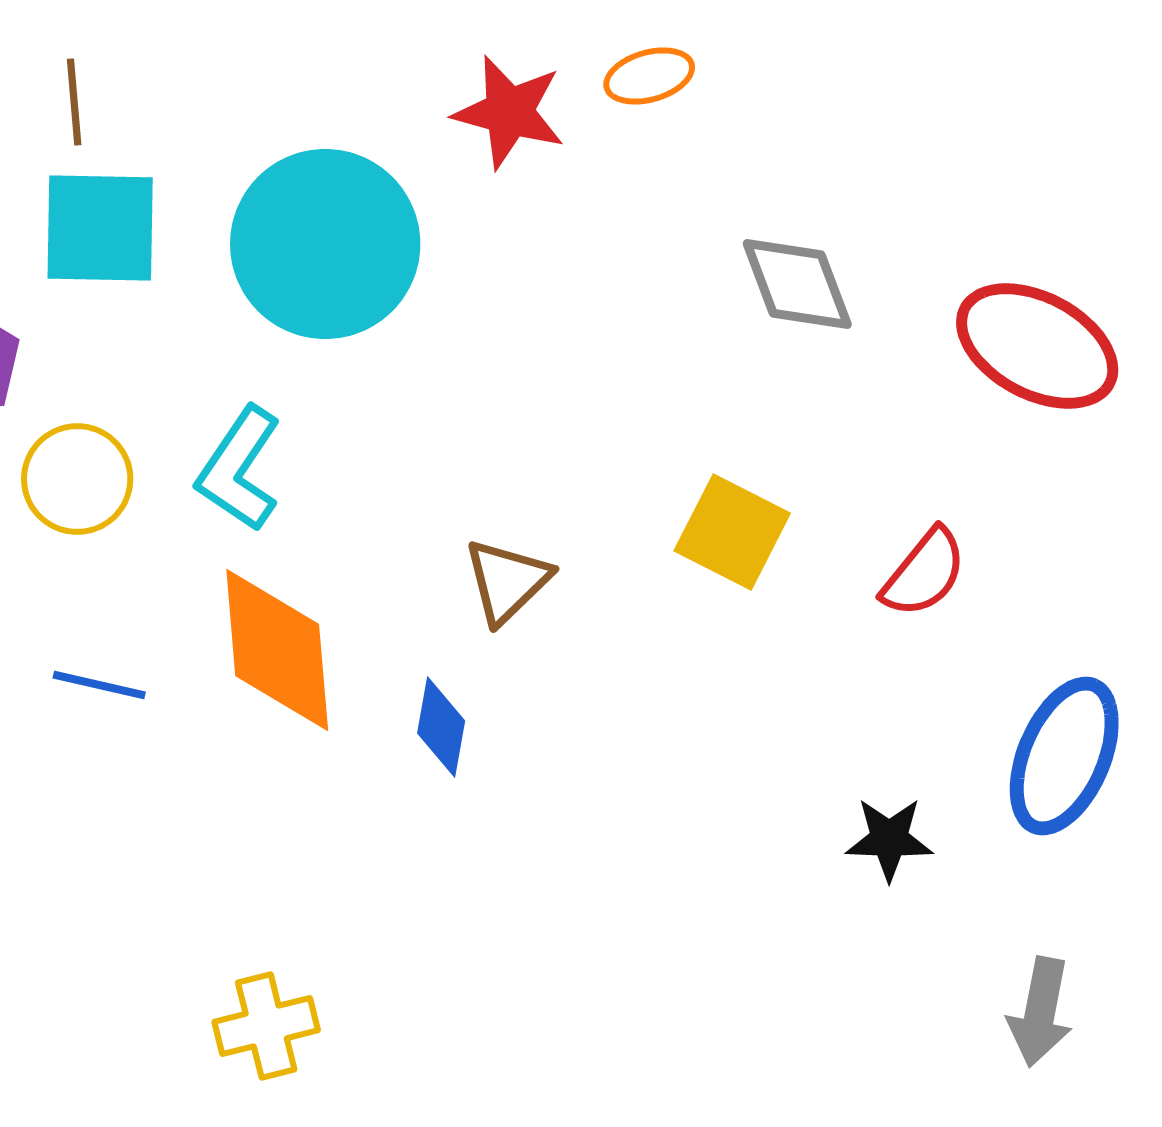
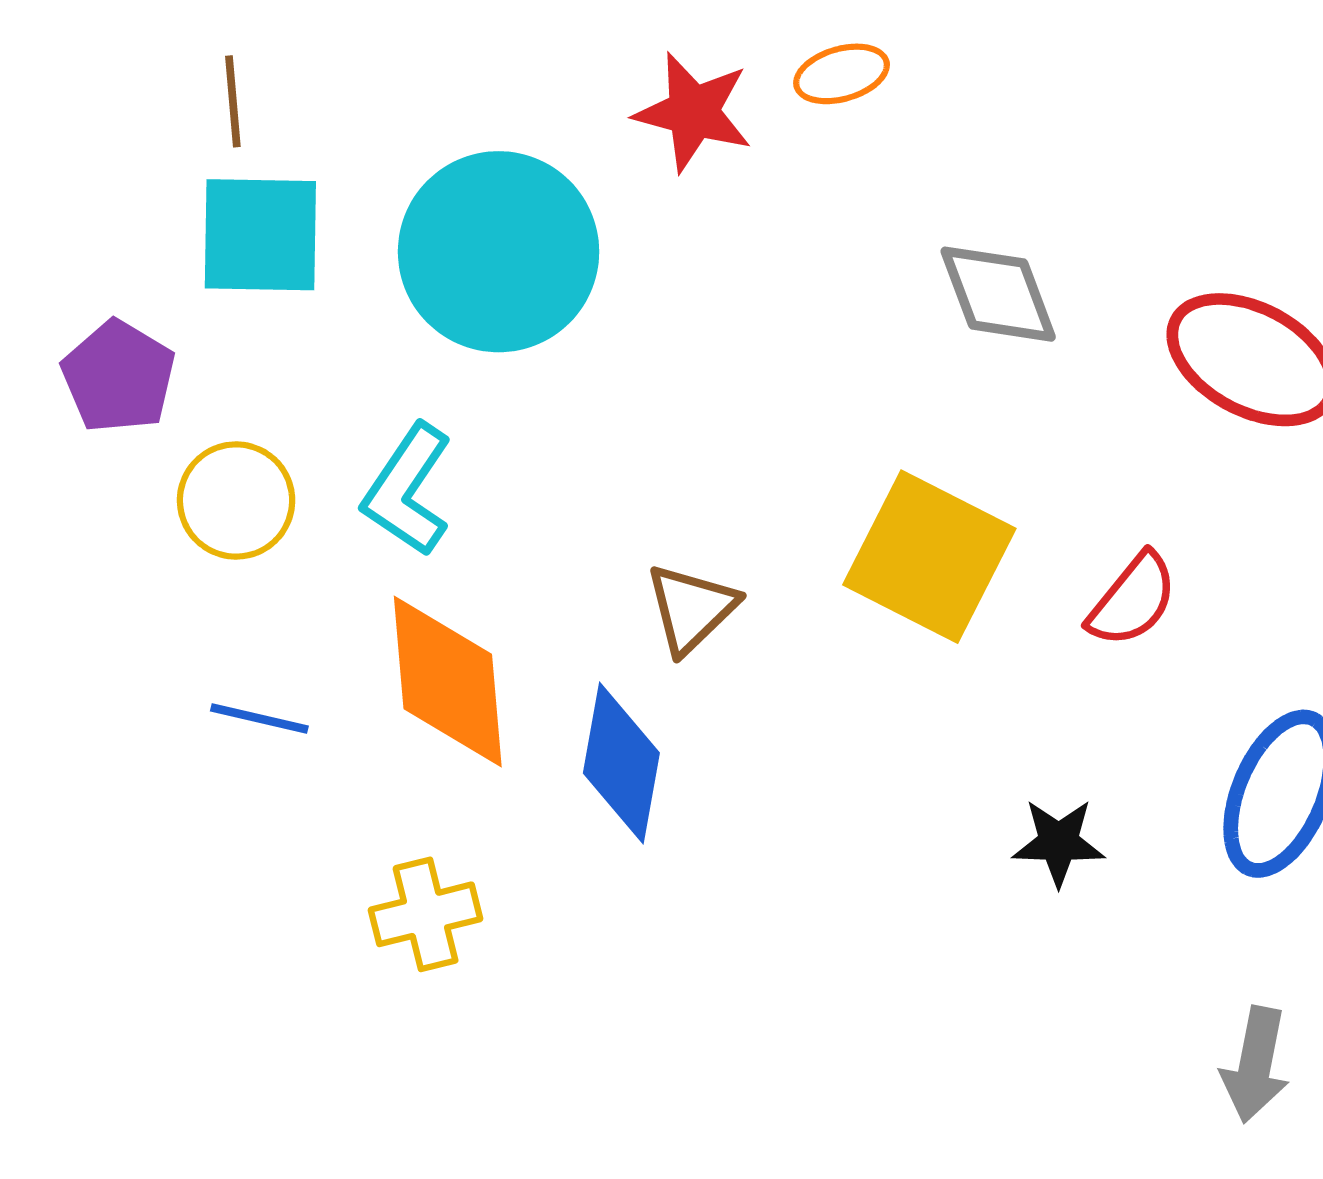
yellow square: (732, 532) -> (929, 557), size x1.4
blue diamond: (441, 727) -> (621, 763), size x1.5
black star: (889, 839) -> (1059, 842), moved
yellow cross: (266, 1026) -> (426, 914), moved

